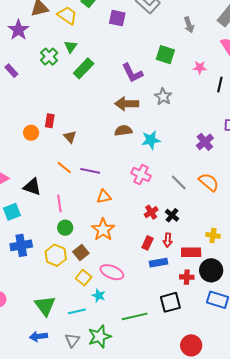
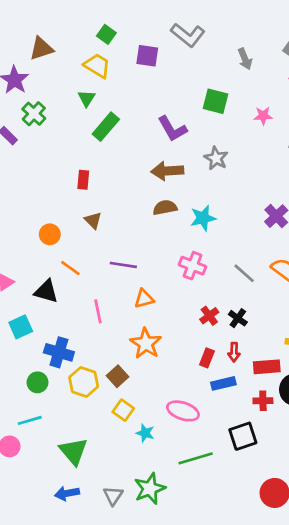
yellow trapezoid: (67, 15) -> (97, 66), moved
green cross: (49, 57) -> (34, 114), moved
red rectangle: (50, 121) -> (83, 180), moved
orange circle: (31, 133) -> (50, 234), moved
orange line: (64, 168) -> (70, 268), moved
pink line: (59, 203) -> (98, 311), moved
green circle: (65, 228) -> (37, 382), moved
blue cross: (21, 245) -> (59, 352), moved, turned 30
pink ellipse: (112, 272) -> (183, 411), moved
cyan line: (77, 311) -> (30, 420), moved

